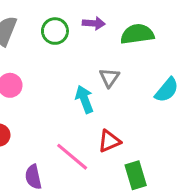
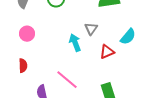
red triangle: (109, 141) -> (107, 52), moved

